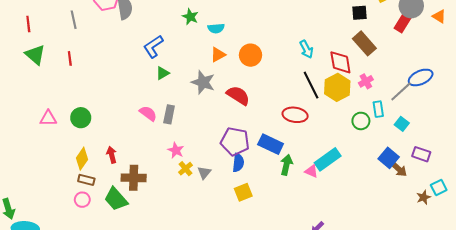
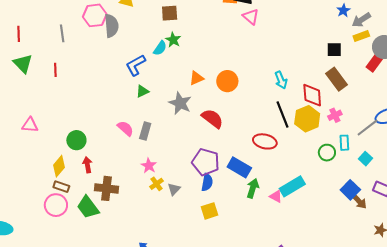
cyan semicircle: (216, 28) -> (160, 48), moved, turned -56
green circle: (81, 118) -> (76, 140), moved
pink circle: (82, 200) -> (56, 205), size x1.5

